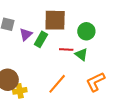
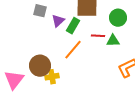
green triangle: (81, 55) -> (113, 41), turned -40
orange line: (57, 84) -> (73, 50), moved

